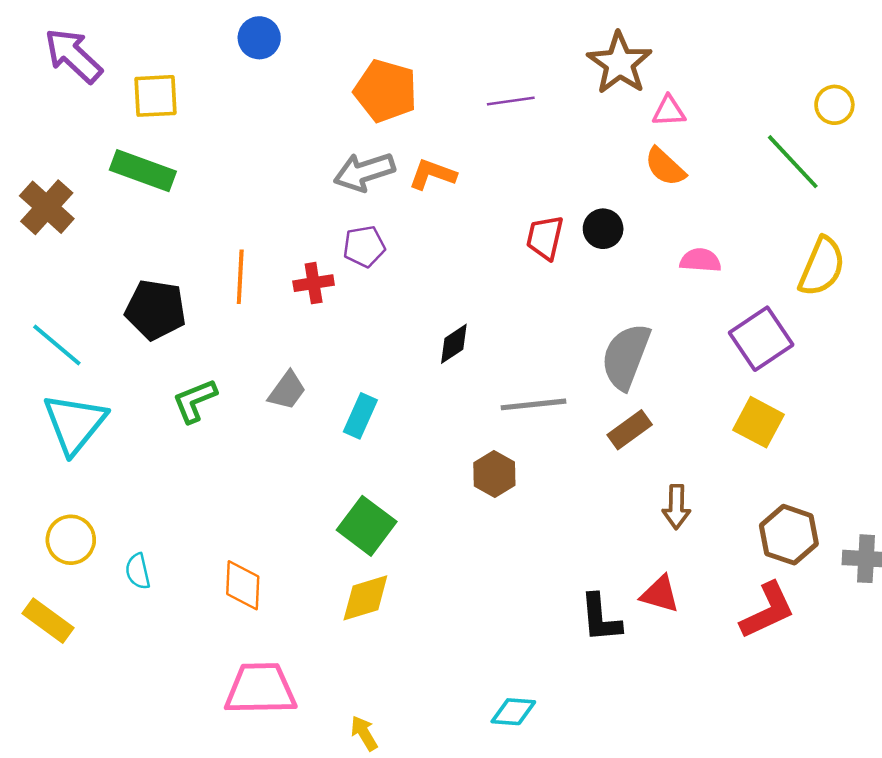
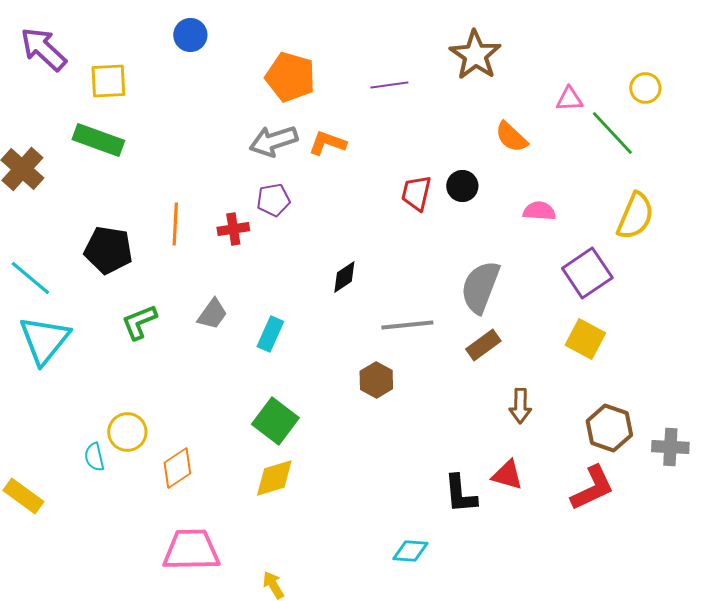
pink triangle: (669, 111) -> (569, 99), moved
yellow circle: (71, 540) -> (127, 432), moved
orange diamond: (243, 585) -> (177, 468), turned 54
cyan diamond: (513, 712) -> (410, 551), moved

